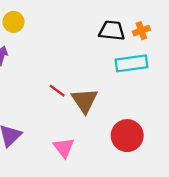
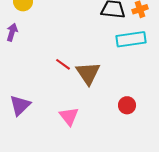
red circle: (127, 136) -> (127, 105), size x0.6

